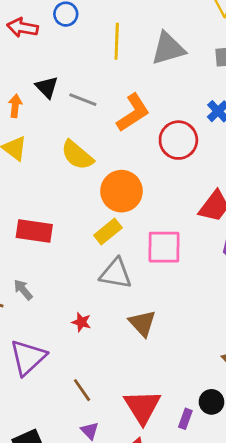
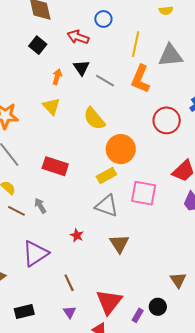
red arrow: (23, 28) -> (78, 37), moved
orange L-shape: (133, 113) -> (140, 79), moved, turned 136

